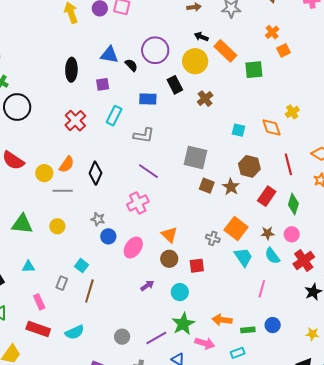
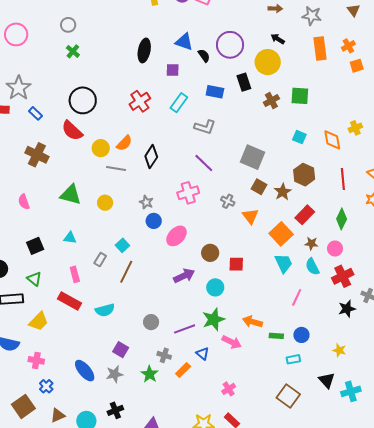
orange rectangle: (225, 51) -> (320, 48), moved, turned 30
green square: (254, 70) -> (300, 96), moved
black circle: (17, 107) -> (83, 100), moved
red rectangle: (267, 196) -> (305, 215), moved
orange triangle: (169, 235) -> (250, 216), moved
gray cross: (213, 238) -> (228, 201), moved
purple arrow: (147, 286) -> (184, 276), size x1.5
cyan rectangle: (238, 353) -> (293, 359), moved

